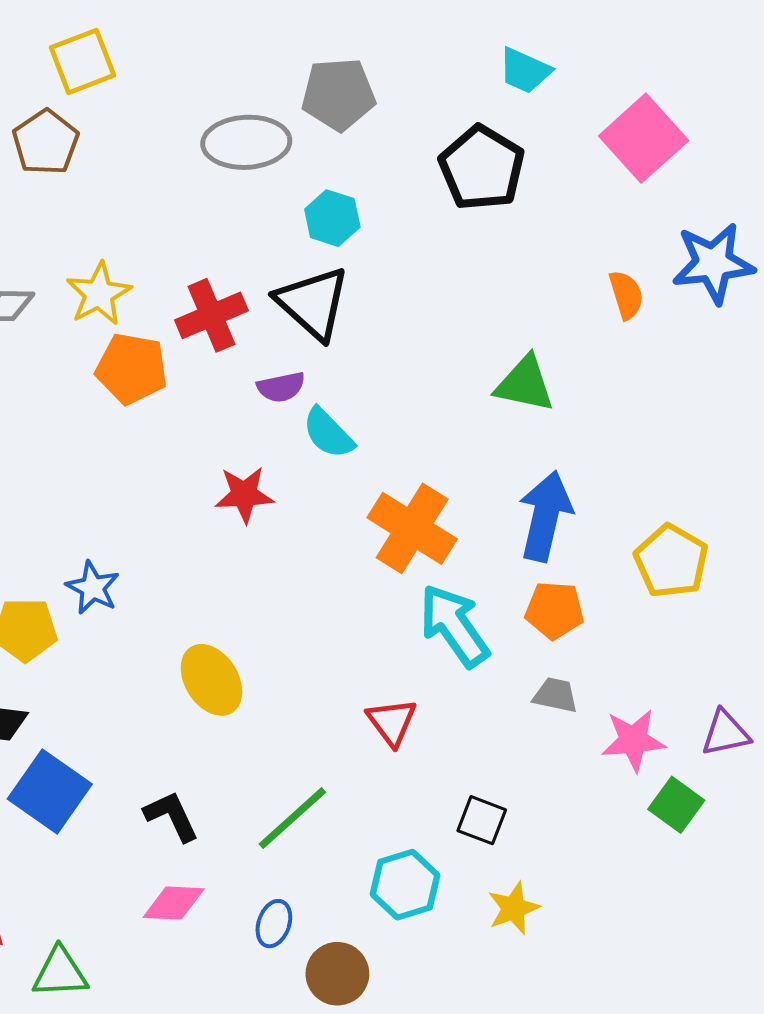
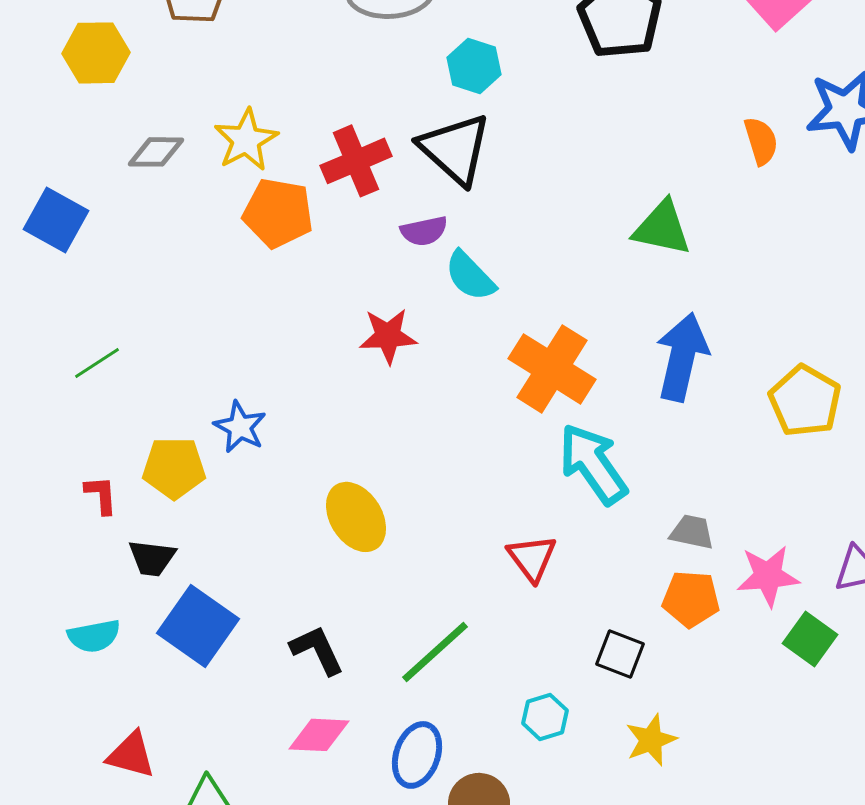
orange pentagon: (554, 610) -> (691, 599), moved
cyan hexagon: (405, 885) -> (545, 717), size x0.7
blue ellipse: (274, 924) -> (417, 755), size x1.4

